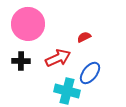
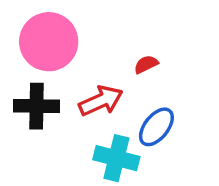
black cross: (21, 61) -> (37, 106), size x1.4

